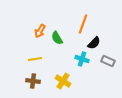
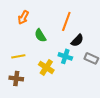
orange arrow: (40, 31) -> (23, 17), moved
yellow cross: (63, 81) -> (46, 67), moved

